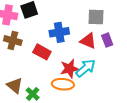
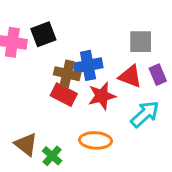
brown cross: (13, 41) -> (67, 74), moved
cyan arrow: (86, 68) -> (145, 114), moved
red star: (70, 69) -> (102, 96), moved

